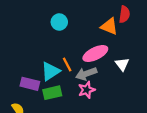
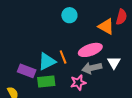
cyan circle: (59, 22) -> (69, 15), moved
gray arrow: (86, 74) -> (92, 68), moved

